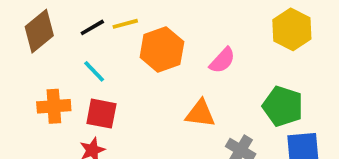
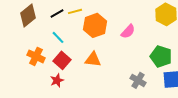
orange cross: (54, 106) -> (36, 56), turned 30
red square: (101, 114) -> (62, 60), turned 30
orange triangle: (200, 114) -> (93, 59), moved

